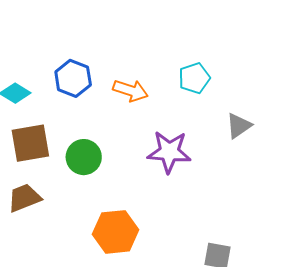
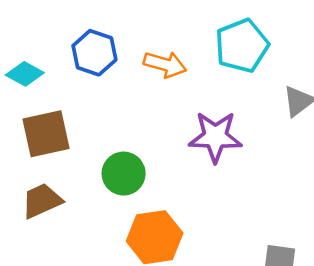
cyan pentagon: (194, 78) -> (242, 46), size x1.4
green circle: (84, 157) -> (124, 174), moved

